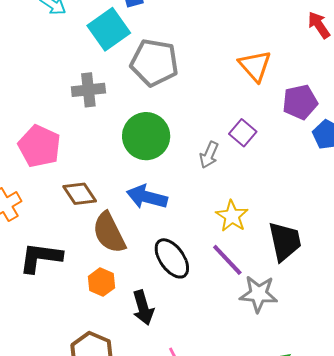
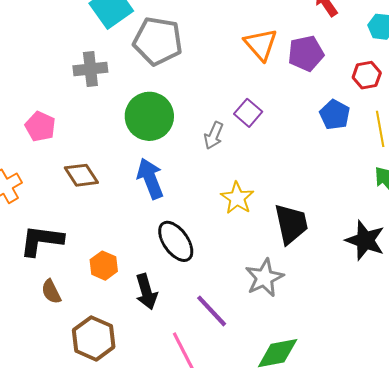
purple pentagon: (300, 102) -> (306, 53), moved
pink pentagon: (39, 146) -> (40, 127), size x0.7
blue arrow: (147, 197) -> (150, 178), turned 54
brown semicircle: (109, 233) -> (51, 292), moved, size x0.6
purple line: (227, 260) -> (212, 311), moved
gray star: (259, 294) -> (264, 278), turned -30

